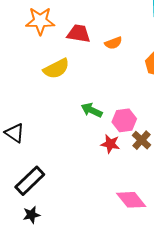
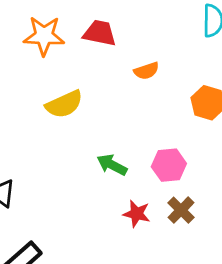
red trapezoid: (79, 34) -> (100, 33), moved
pink hexagon: (124, 120) -> (169, 165), moved

